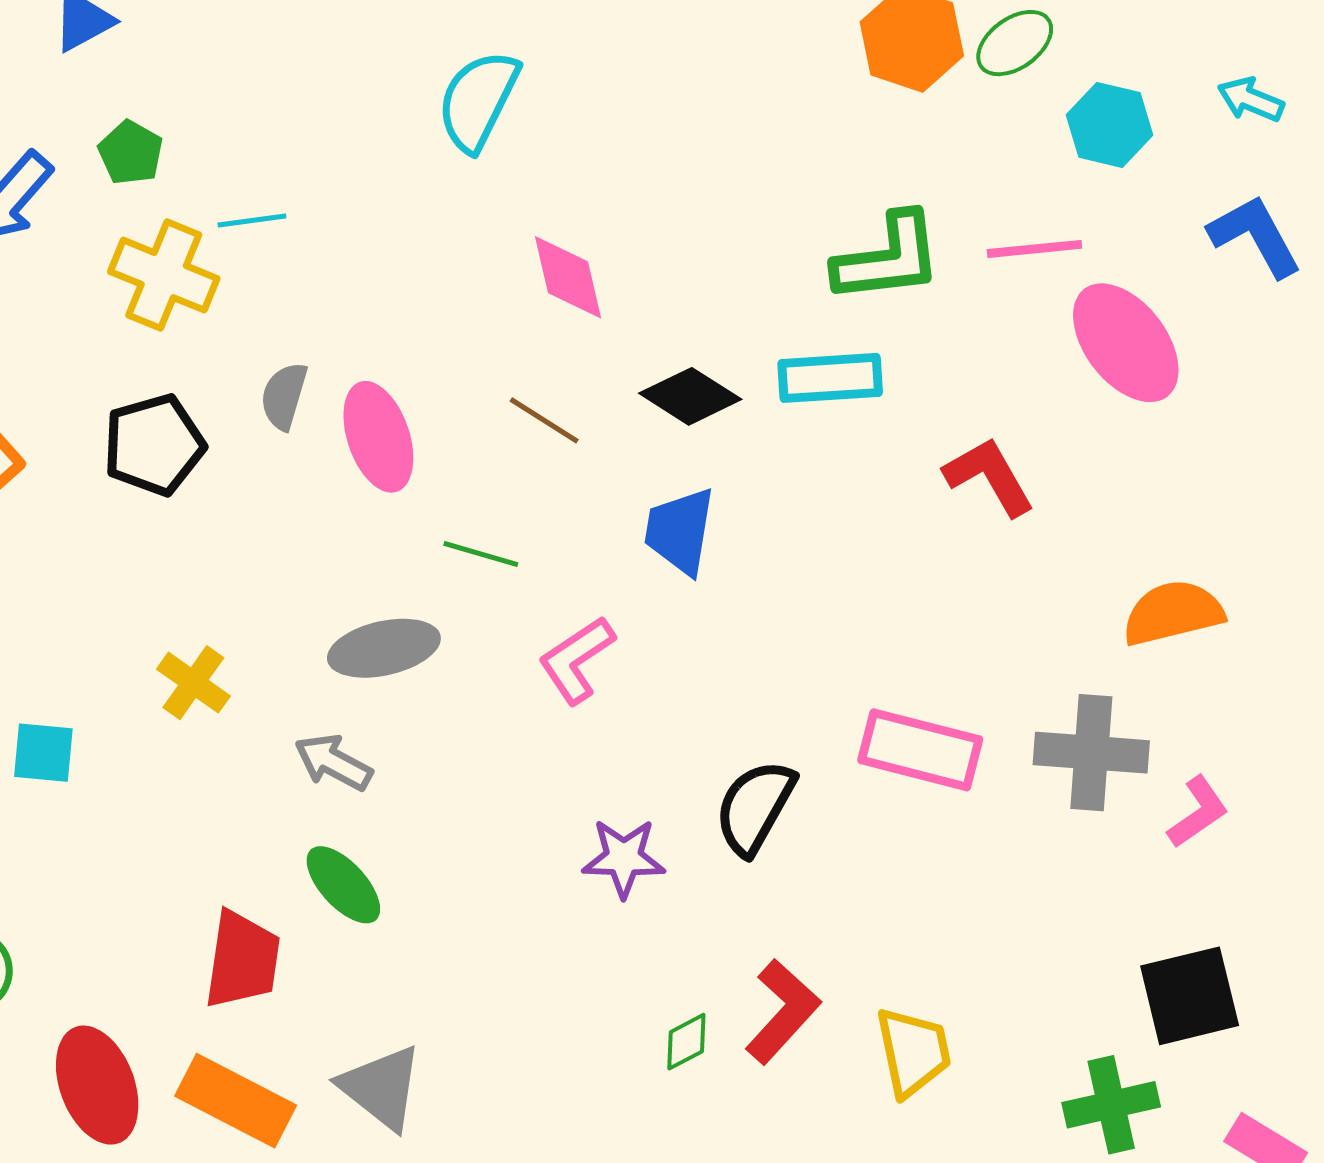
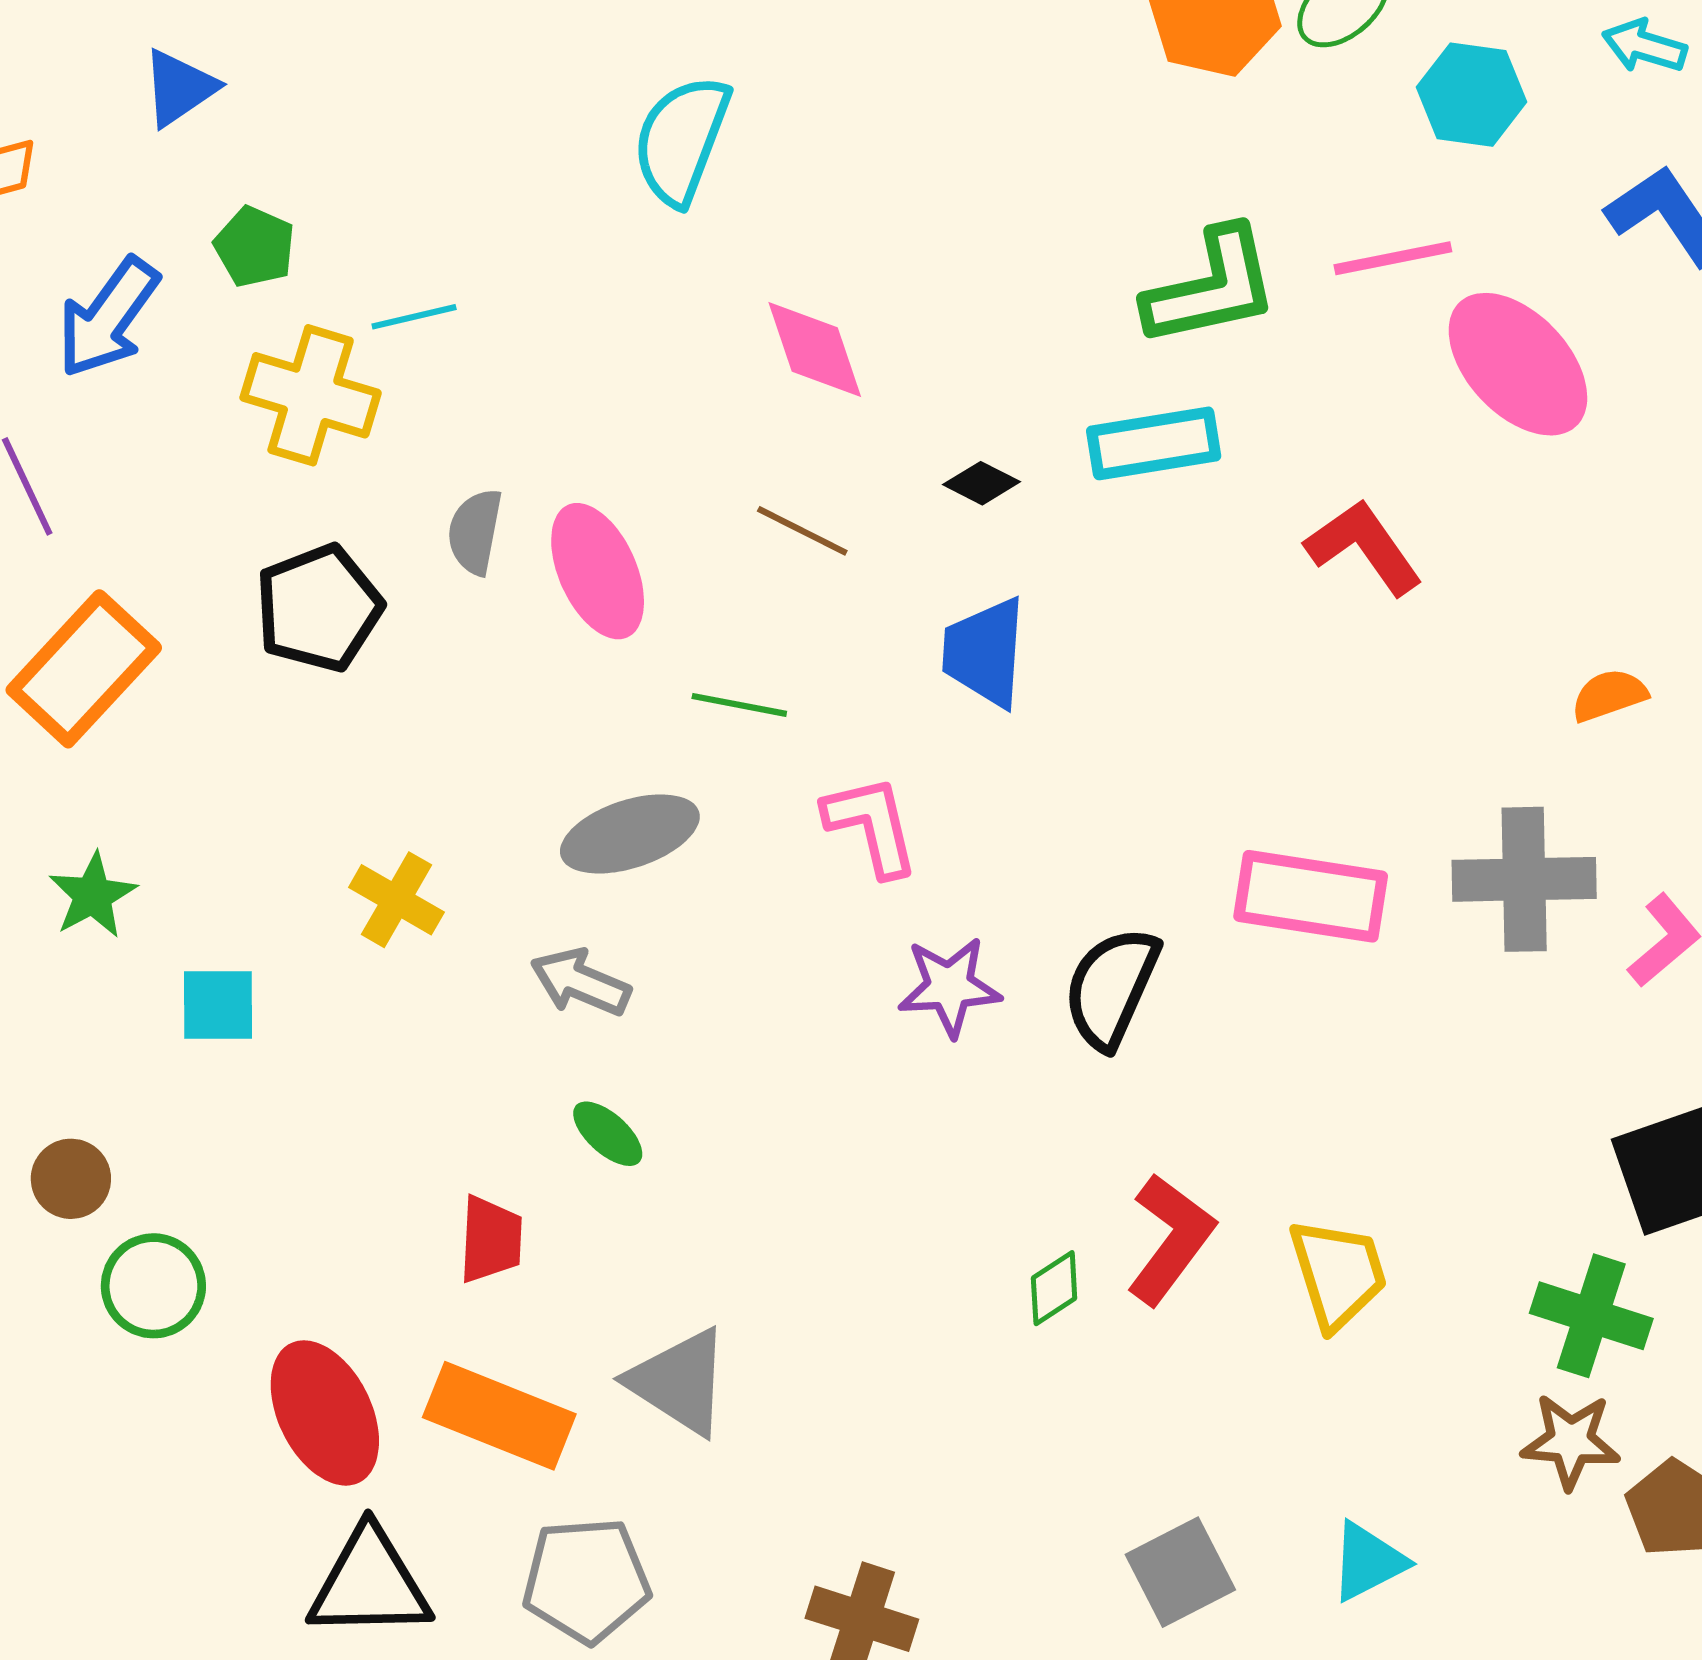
black diamond: (690, 396) -> (982, 483), size x0.6
orange semicircle: (1173, 613) -> (1609, 695), size x0.6
pink L-shape: (577, 660) -> (871, 825), turned 116
purple star: (624, 858) -> (949, 987), moved
green ellipse: (343, 885) -> (608, 1134), size x0.7
red trapezoid: (242, 960) -> (491, 1239), size x0.7
green cross: (1111, 1105) -> (1591, 1316), turned 36

